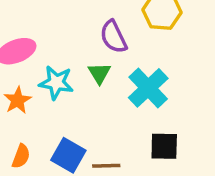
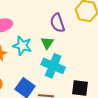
cyan cross: (148, 88) -> (53, 66), moved, turned -30

